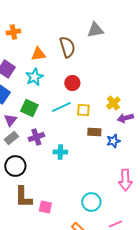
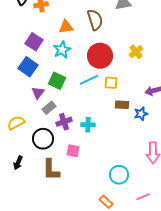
red circle: (72, 83) -> (100, 56), size x1.6
yellow cross: (113, 103) -> (136, 52), moved
purple cross: (36, 137) -> (64, 122), moved
gray rectangle: (11, 138) -> (49, 108), moved
pink square: (45, 207) -> (73, 151), moved

